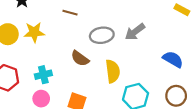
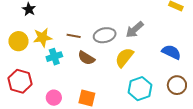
brown line: (70, 13) -> (74, 36), moved
yellow semicircle: (113, 71) -> (124, 57), moved, turned -130
cyan cross: (43, 75) -> (54, 57), moved

